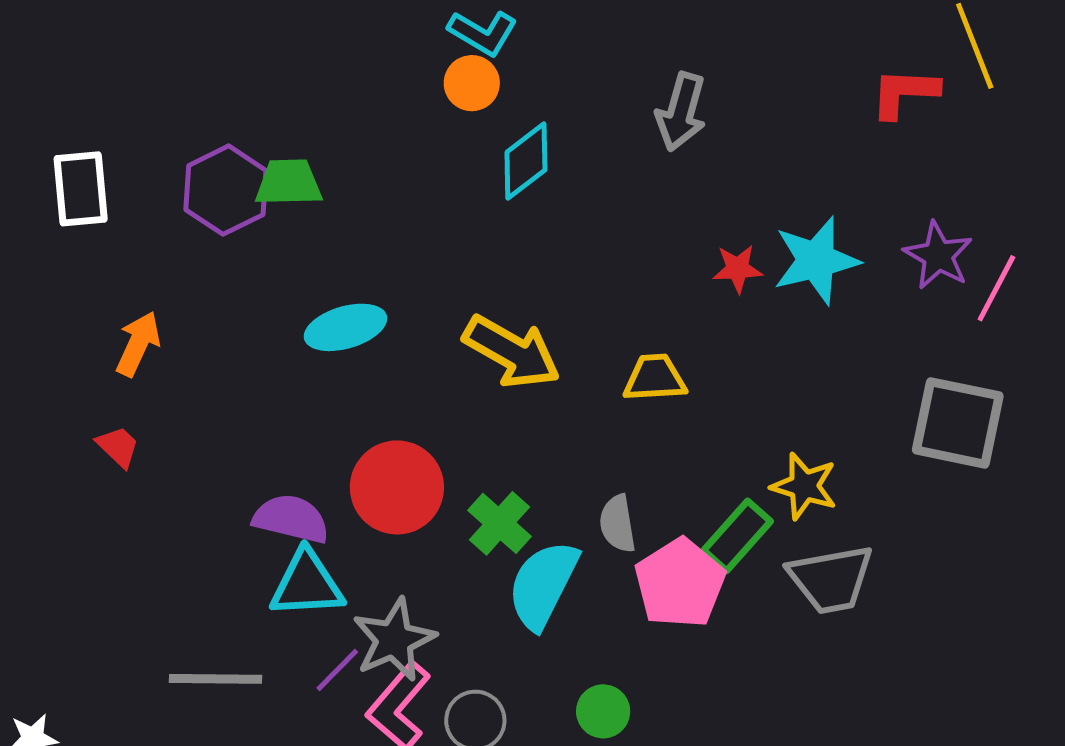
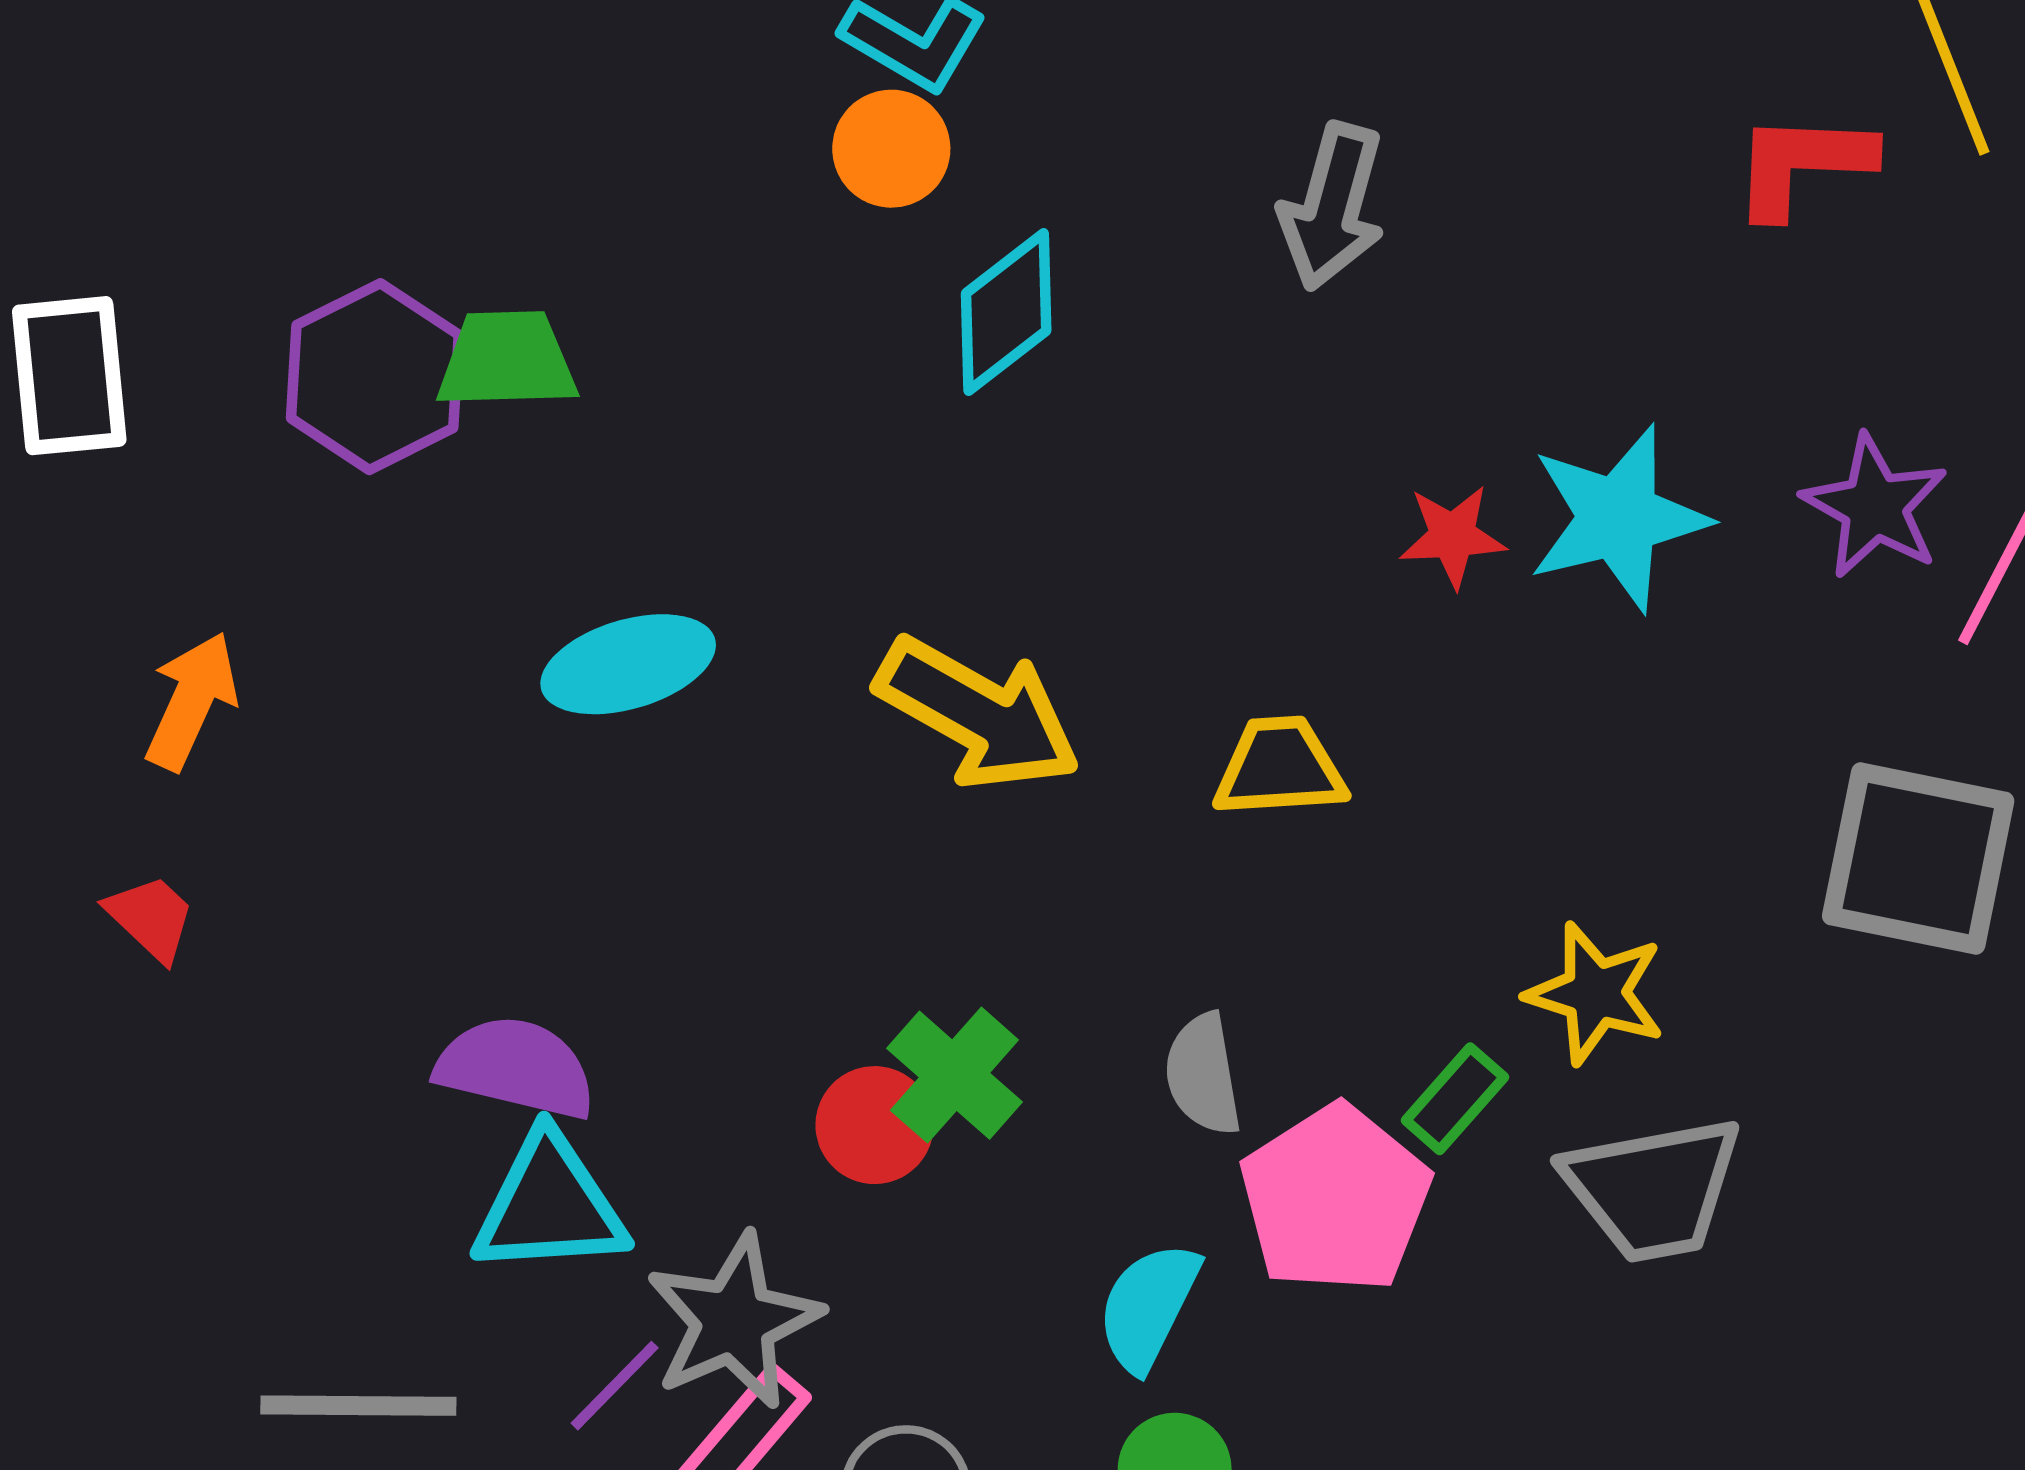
red circle: (397, 487) -> (875, 1125), moved, size x0.6
green rectangle: (737, 536) -> (1455, 1099), size x0.7
cyan semicircle: (543, 585) -> (1148, 1307), moved, size x0.7

